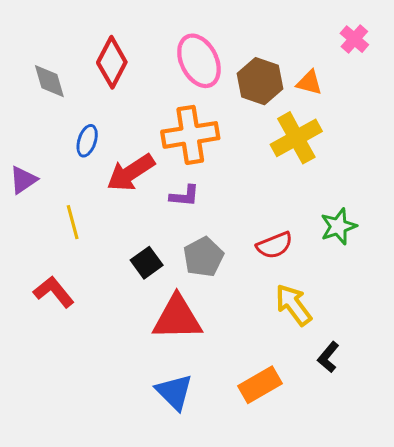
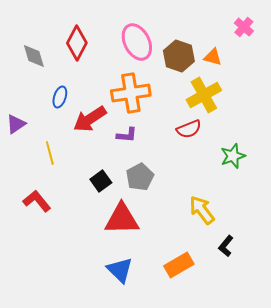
red semicircle: (275, 245) -> (189, 129), moved

